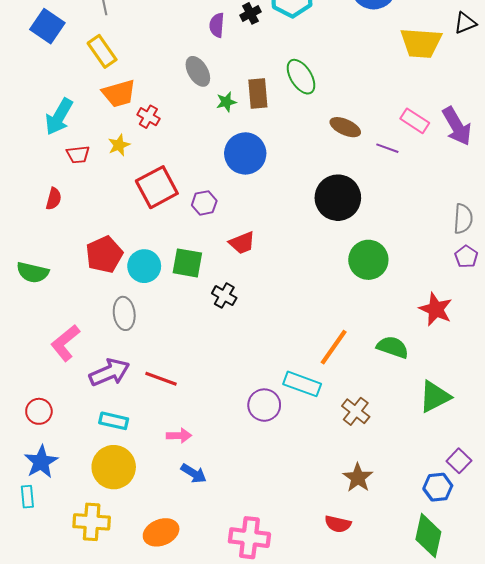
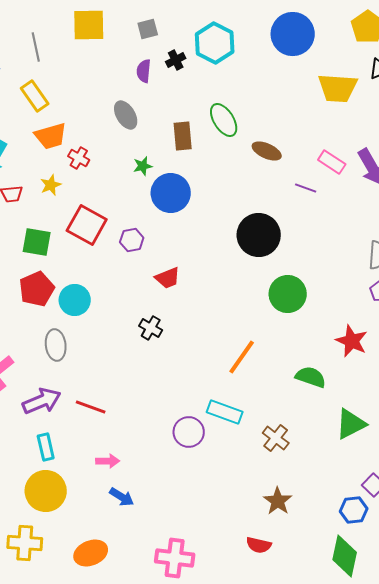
green star: (226, 102) -> (143, 166), moved
brown ellipse: (345, 127) -> (267, 151), moved
red square: (157, 187) -> (87, 225), turned -33
green square: (187, 263) -> (37, 242), moved
orange line: (334, 347) -> (242, 357), moved
cyan rectangle: (114, 421) -> (46, 447), turned 64

